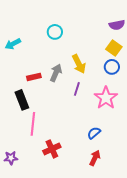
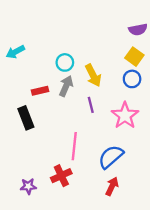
cyan circle: (55, 32) -> (65, 62), moved
purple line: (77, 89) -> (91, 105), turned -32
pink line: (33, 124) -> (74, 146), moved
blue semicircle: (94, 133) -> (111, 157), size x1.6
purple star: (11, 158) -> (28, 186), moved

